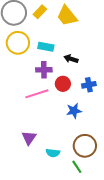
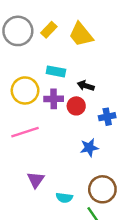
yellow circle: (18, 43) -> (25, 90), moved
red circle: (63, 84) -> (76, 106), moved
pink line: (37, 94) -> (25, 132), moved

